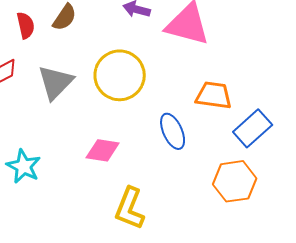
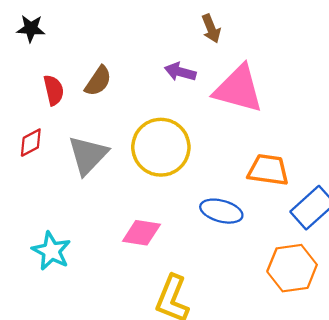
blue ellipse: (173, 131) -> (221, 211), turned -51

